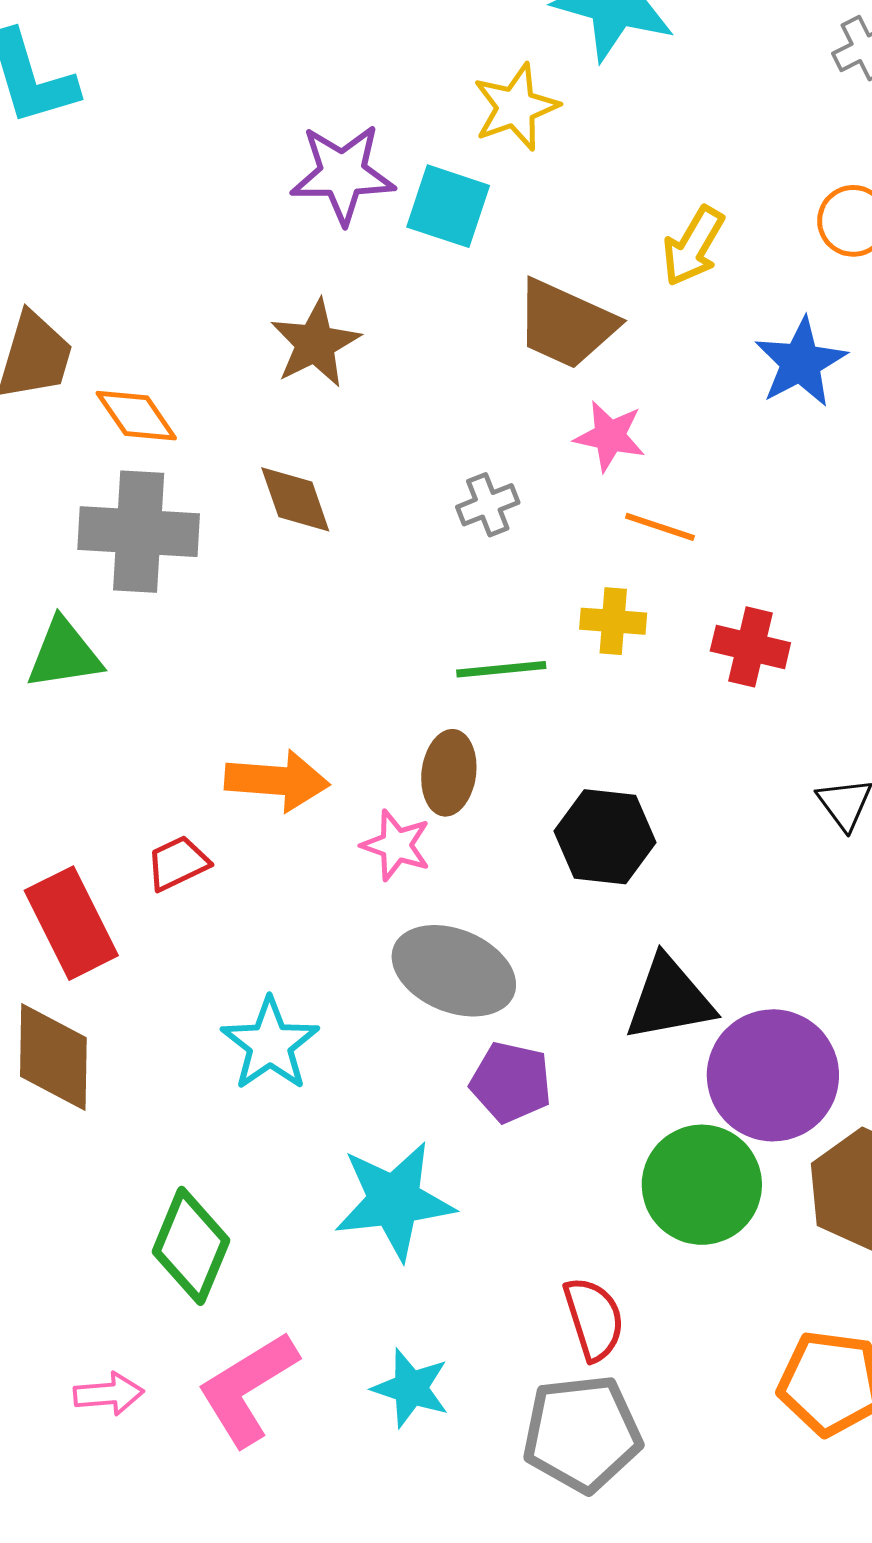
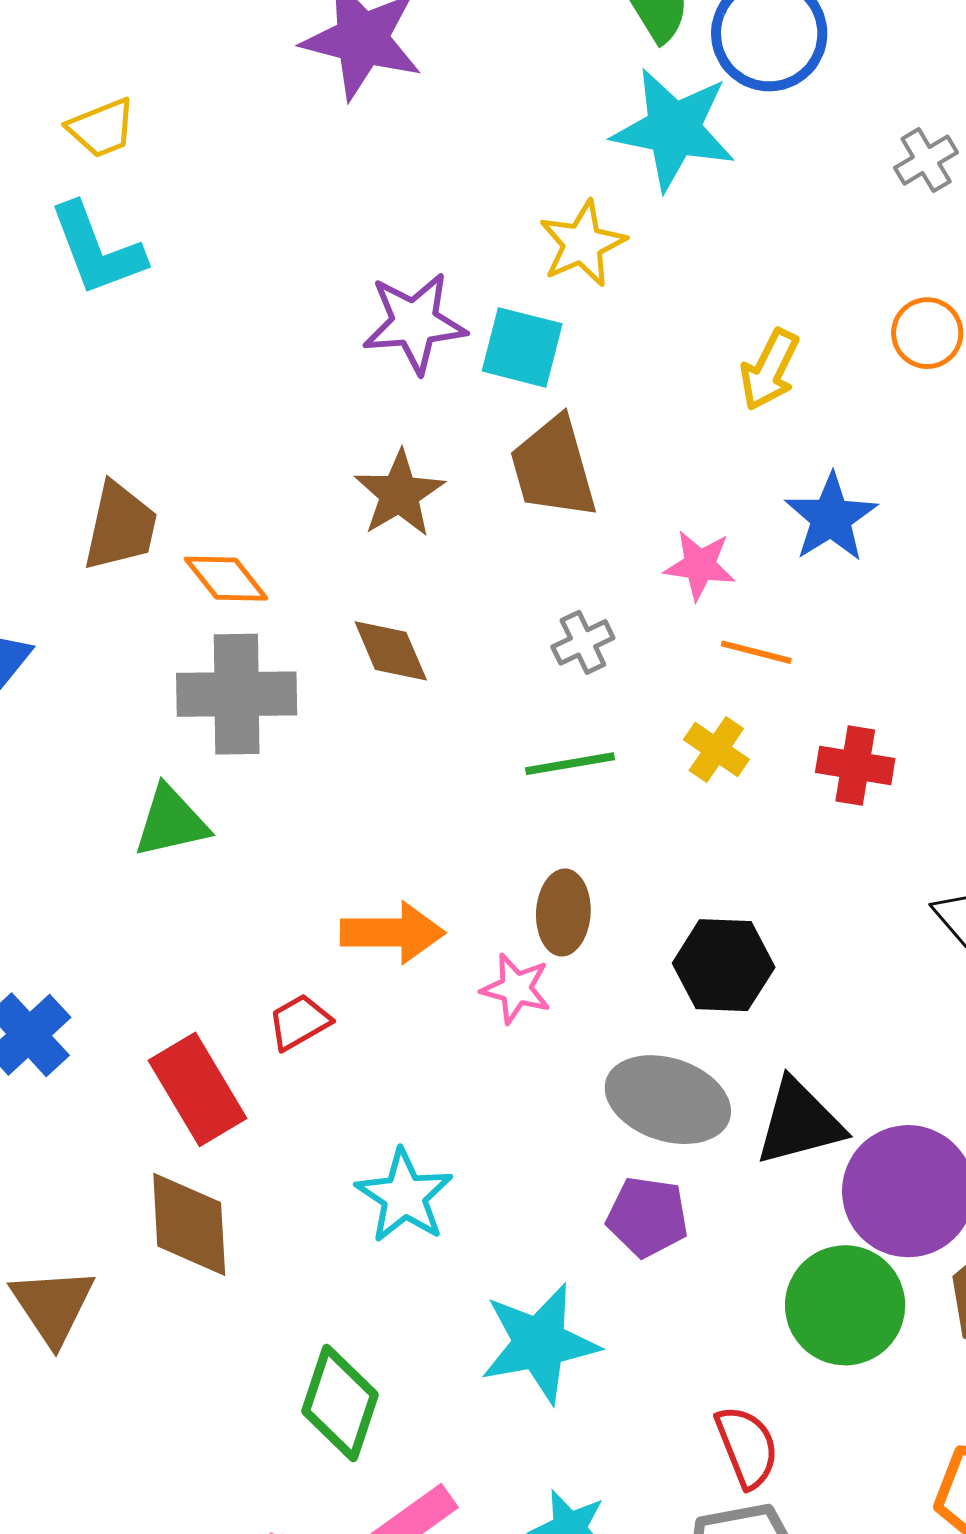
brown trapezoid: (566, 324) -> (553, 468), moved, turned 54
blue star: (801, 362) -> (831, 518), moved
yellow cross: (613, 621) -> (716, 750), turned 34
green line: (501, 669) -> (570, 764), moved
gray ellipse: (454, 971) -> (668, 1100), moved

